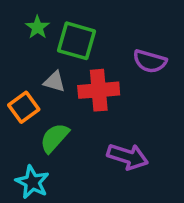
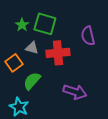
green star: (37, 27) -> (22, 25), moved
purple semicircle: (150, 61) -> (88, 36), turned 60

